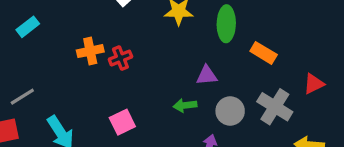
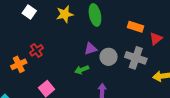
orange cross: (90, 51) -> (19, 64), moved
orange rectangle: (264, 53) -> (135, 27), moved
gray circle: (230, 111) -> (109, 57), moved

